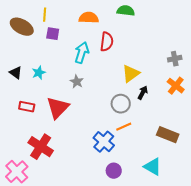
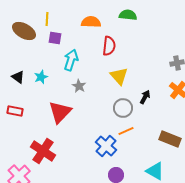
cyan arrow: (82, 53) -> (71, 60), moved
yellow triangle: (131, 74) -> (119, 76), moved, turned -36
red rectangle: (27, 107) -> (15, 111), moved

